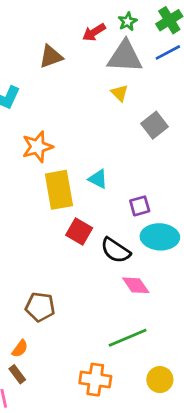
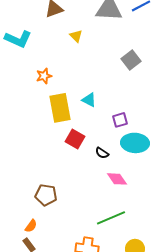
yellow triangle: (120, 93) -> (76, 36), moved
orange star: (37, 147) -> (44, 76), size x0.7
black semicircle: (115, 250) -> (102, 153), size x0.6

